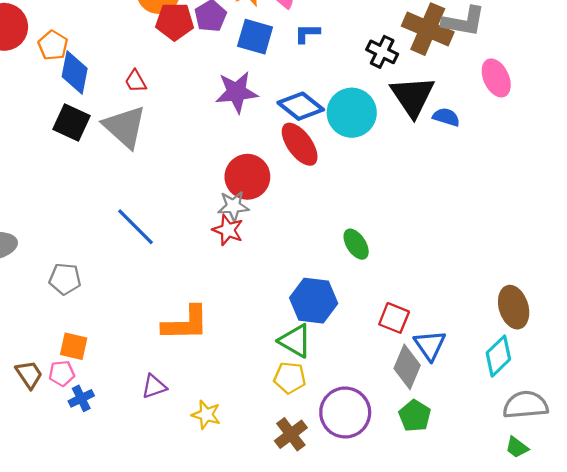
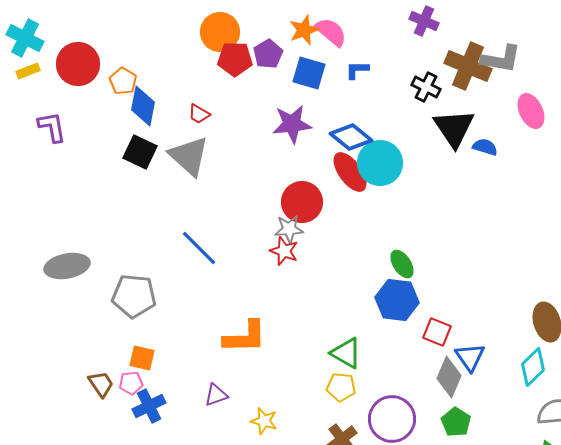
red trapezoid: (136, 81) -> (199, 114), turned -30
cyan circle: (352, 113) -> (380, 163), moved
gray pentagon: (65, 279) -> (134, 296), size x1.5
blue hexagon: (314, 301) -> (397, 300), moved
blue cross: (81, 398) -> (149, 406), size x1.4

